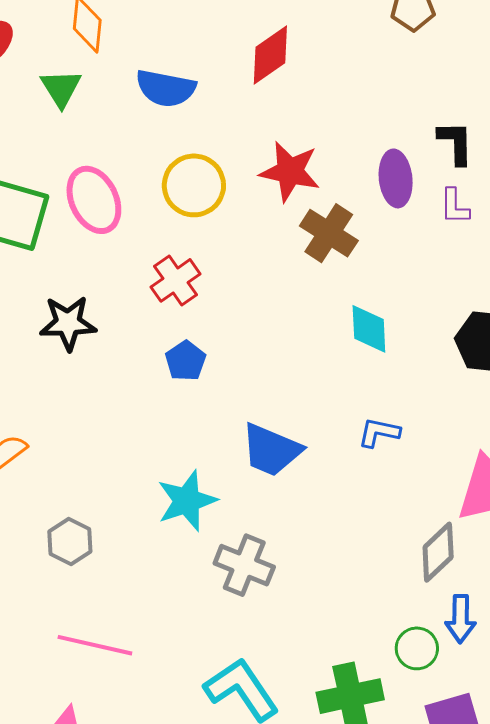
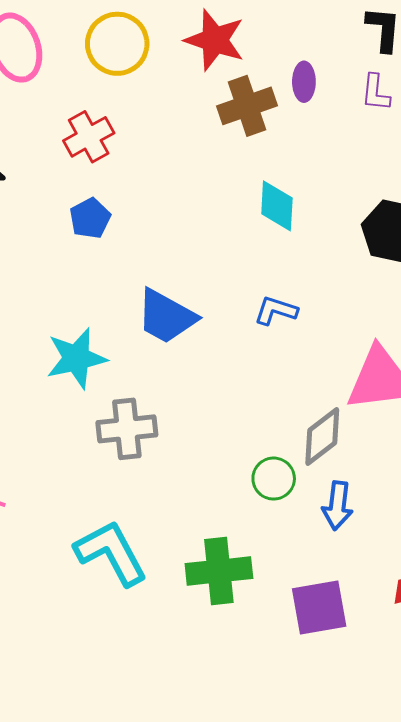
purple ellipse: (396, 178) -> (304, 82), moved, size x0.7
brown cross: (329, 233) -> (247, 106), turned 32
gray cross: (244, 565) -> (127, 429), turned -34
green circle: (417, 648) -> (274, 479), moved

